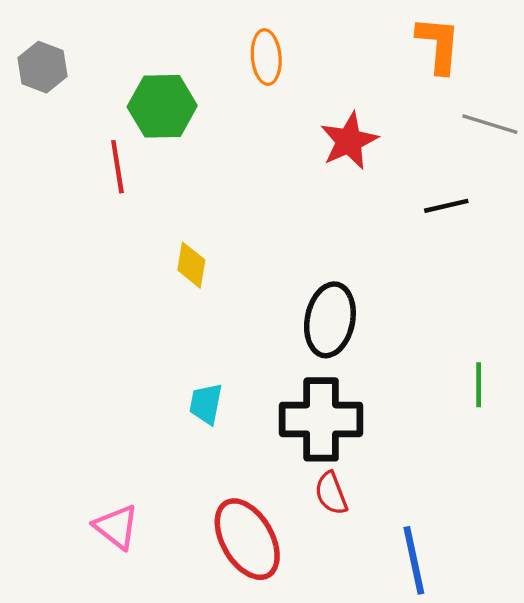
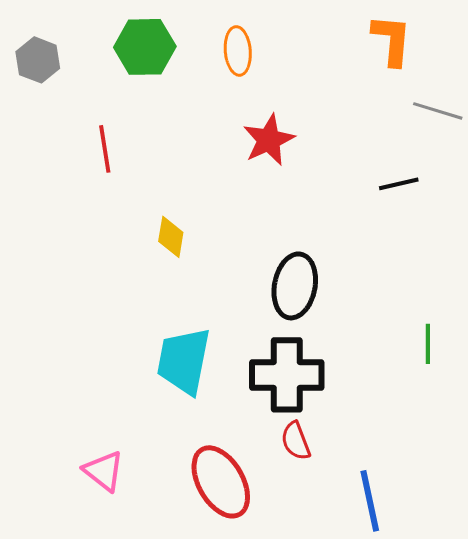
green hexagon: (162, 106) -> (145, 47), moved
red star: (349, 141) -> (269, 140), moved
cyan trapezoid: (206, 404) -> (184, 361), size x1.8

